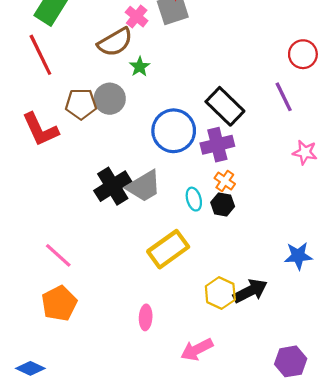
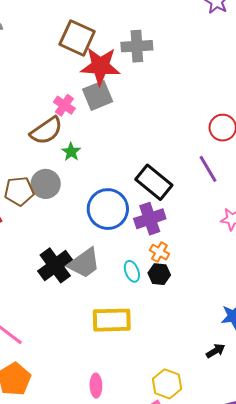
yellow rectangle: (168, 249) -> (112, 320), turned 39
black arrow: (250, 291) -> (216, 351), moved, size x0.6
yellow hexagon: (220, 293) -> (167, 384), moved

